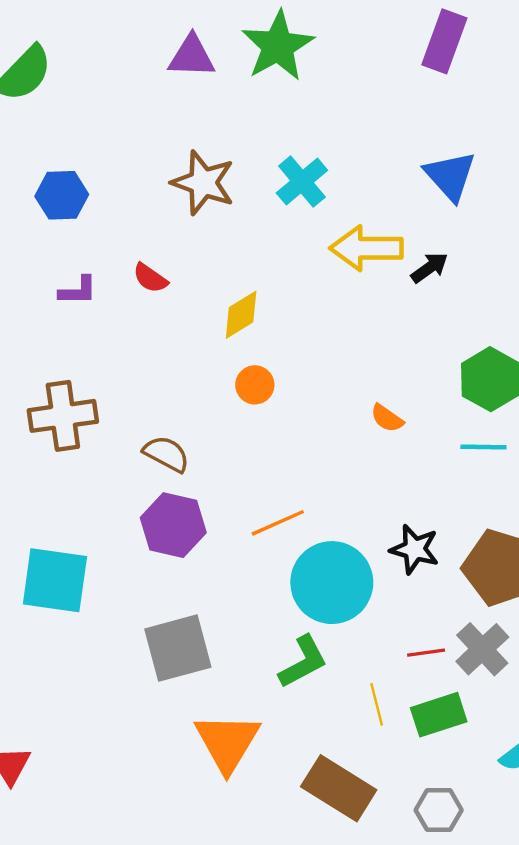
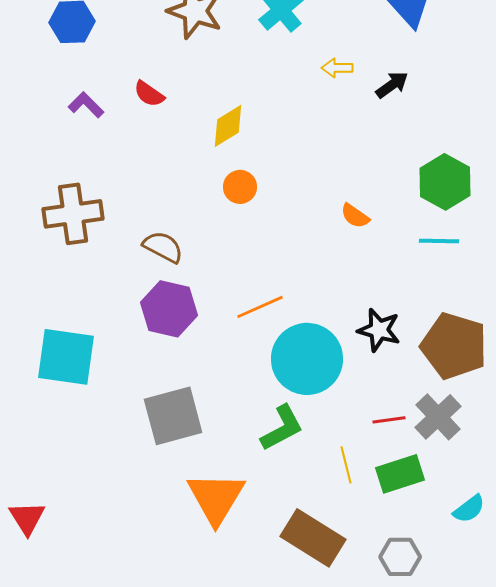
yellow arrow: (366, 248) -> (337, 68), size x0.5
purple L-shape: (78, 291) -> (86, 105), turned -135

